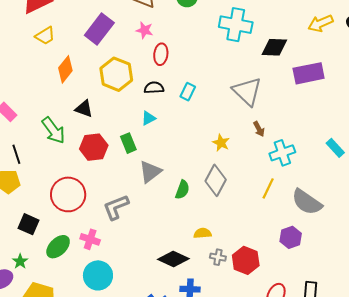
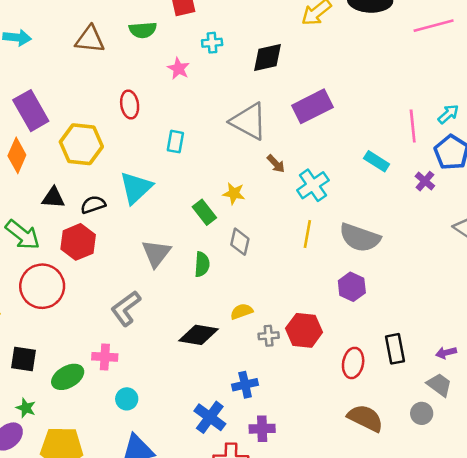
cyan cross: (236, 25) -> (212, 43), size x0.5
purple rectangle: (99, 29) -> (31, 111), moved, turned -52
pink star: (144, 30) -> (178, 69), moved, turned 30
purple rectangle: (309, 73) -> (312, 106), moved
black semicircle: (154, 88) -> (93, 205), moved
cyan triangle: (148, 118) -> (136, 188), size x1.8
green rectangle: (128, 143) -> (204, 212), moved
gray diamond: (216, 180) -> (240, 242), size x0.7
red circle: (68, 194) -> (42, 286), moved
green ellipse: (58, 247) -> (68, 377), turned 30
black diamond: (173, 259) -> (199, 335), moved
cyan circle: (98, 275) -> (127, 399), size x0.6

